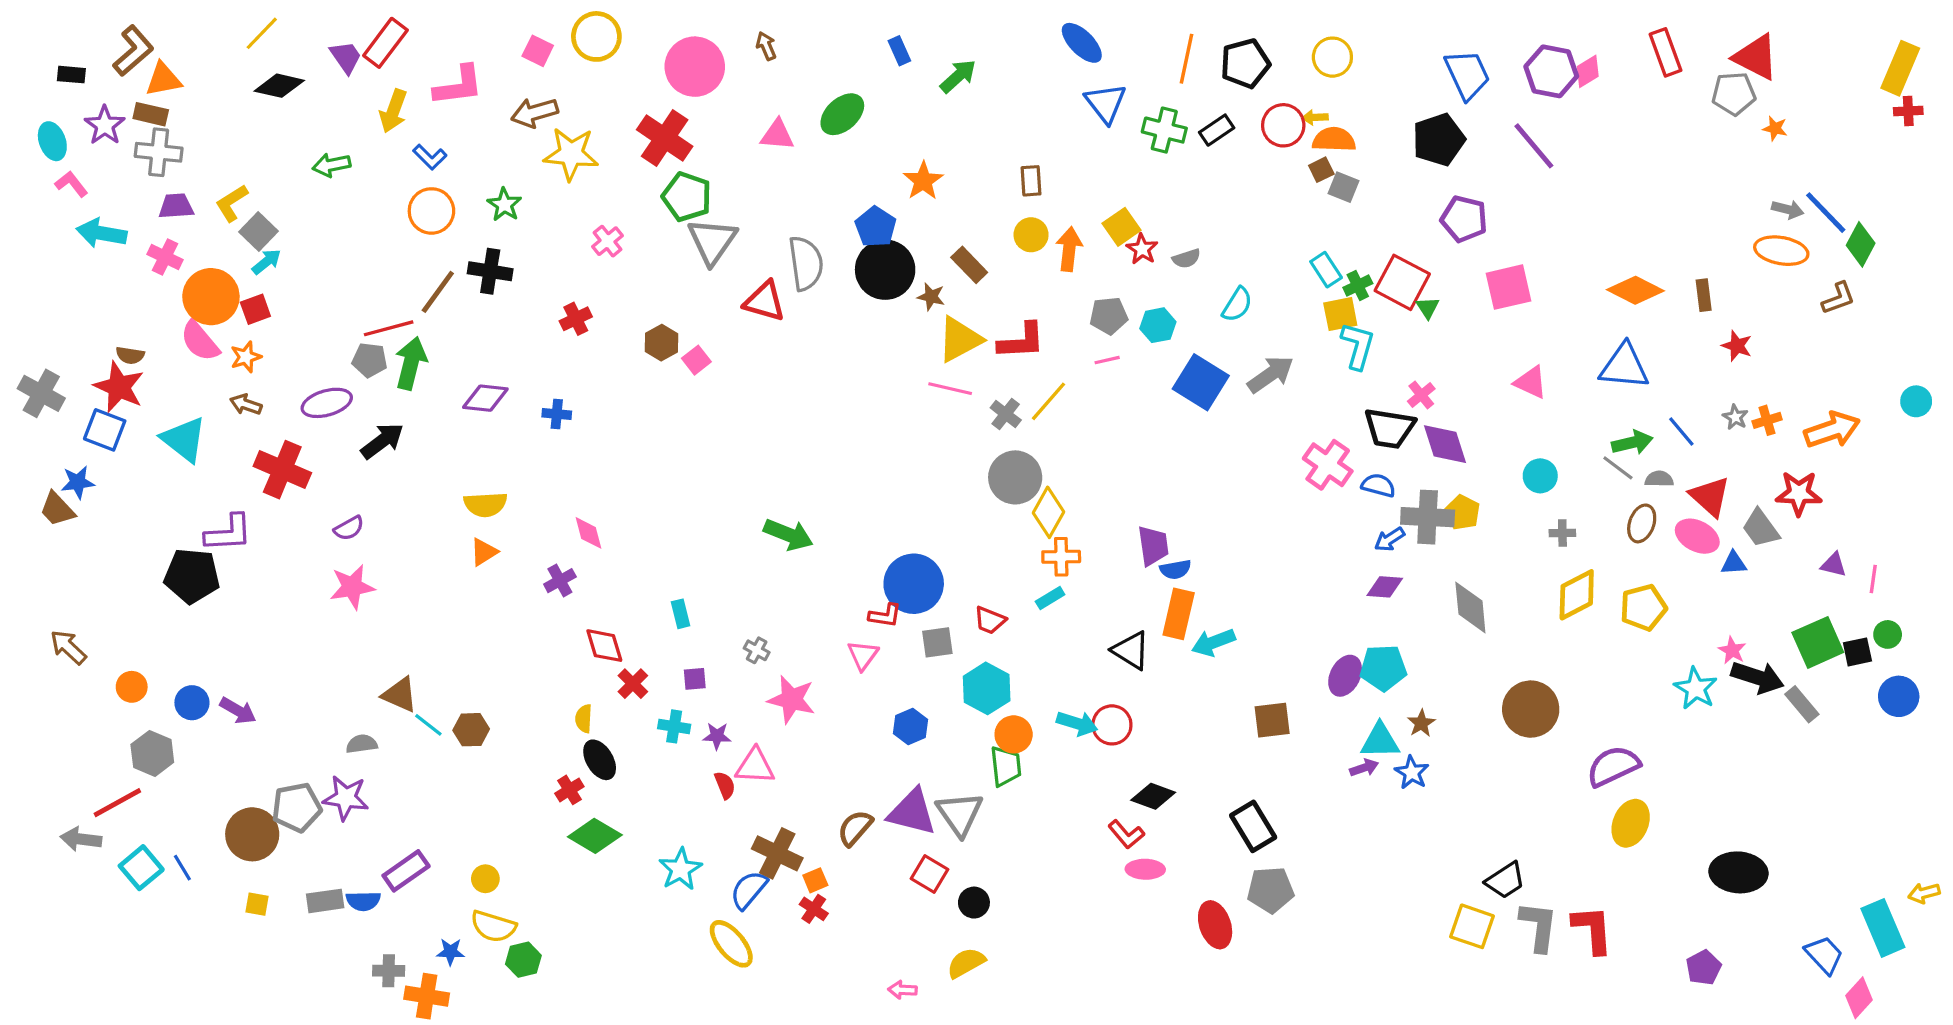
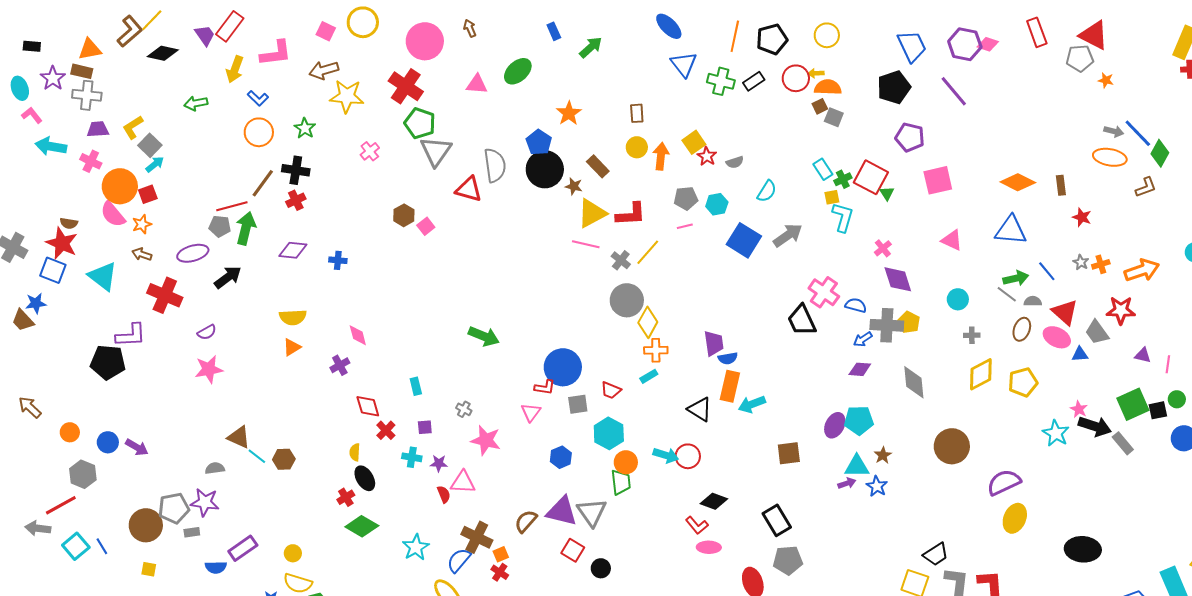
brown L-shape: (133, 51) -> (130, 31), moved
pink diamond: (1588, 71) -> (988, 44), turned 50
yellow square: (1340, 314) -> (832, 197), size x0.7
red cross: (576, 319) -> (296, 200), moved
black trapezoid: (1390, 428) -> (802, 320), moved, turned 56
gray rectangle: (325, 901) -> (192, 532), moved, size x0.7

